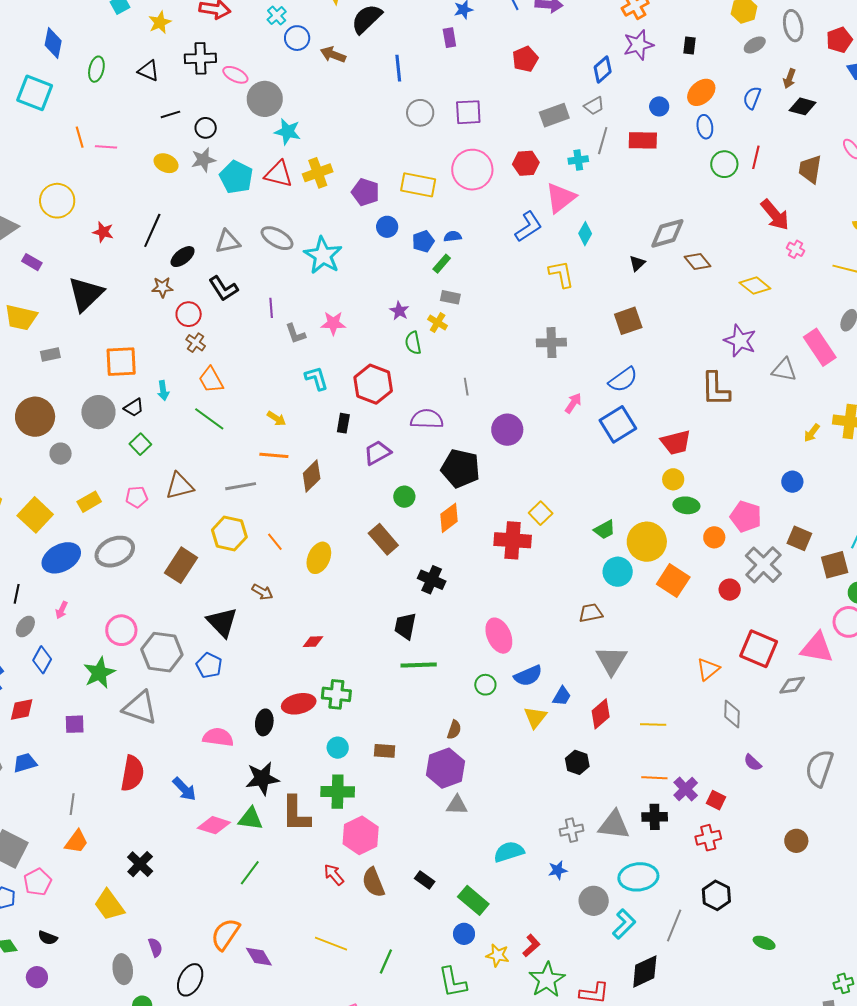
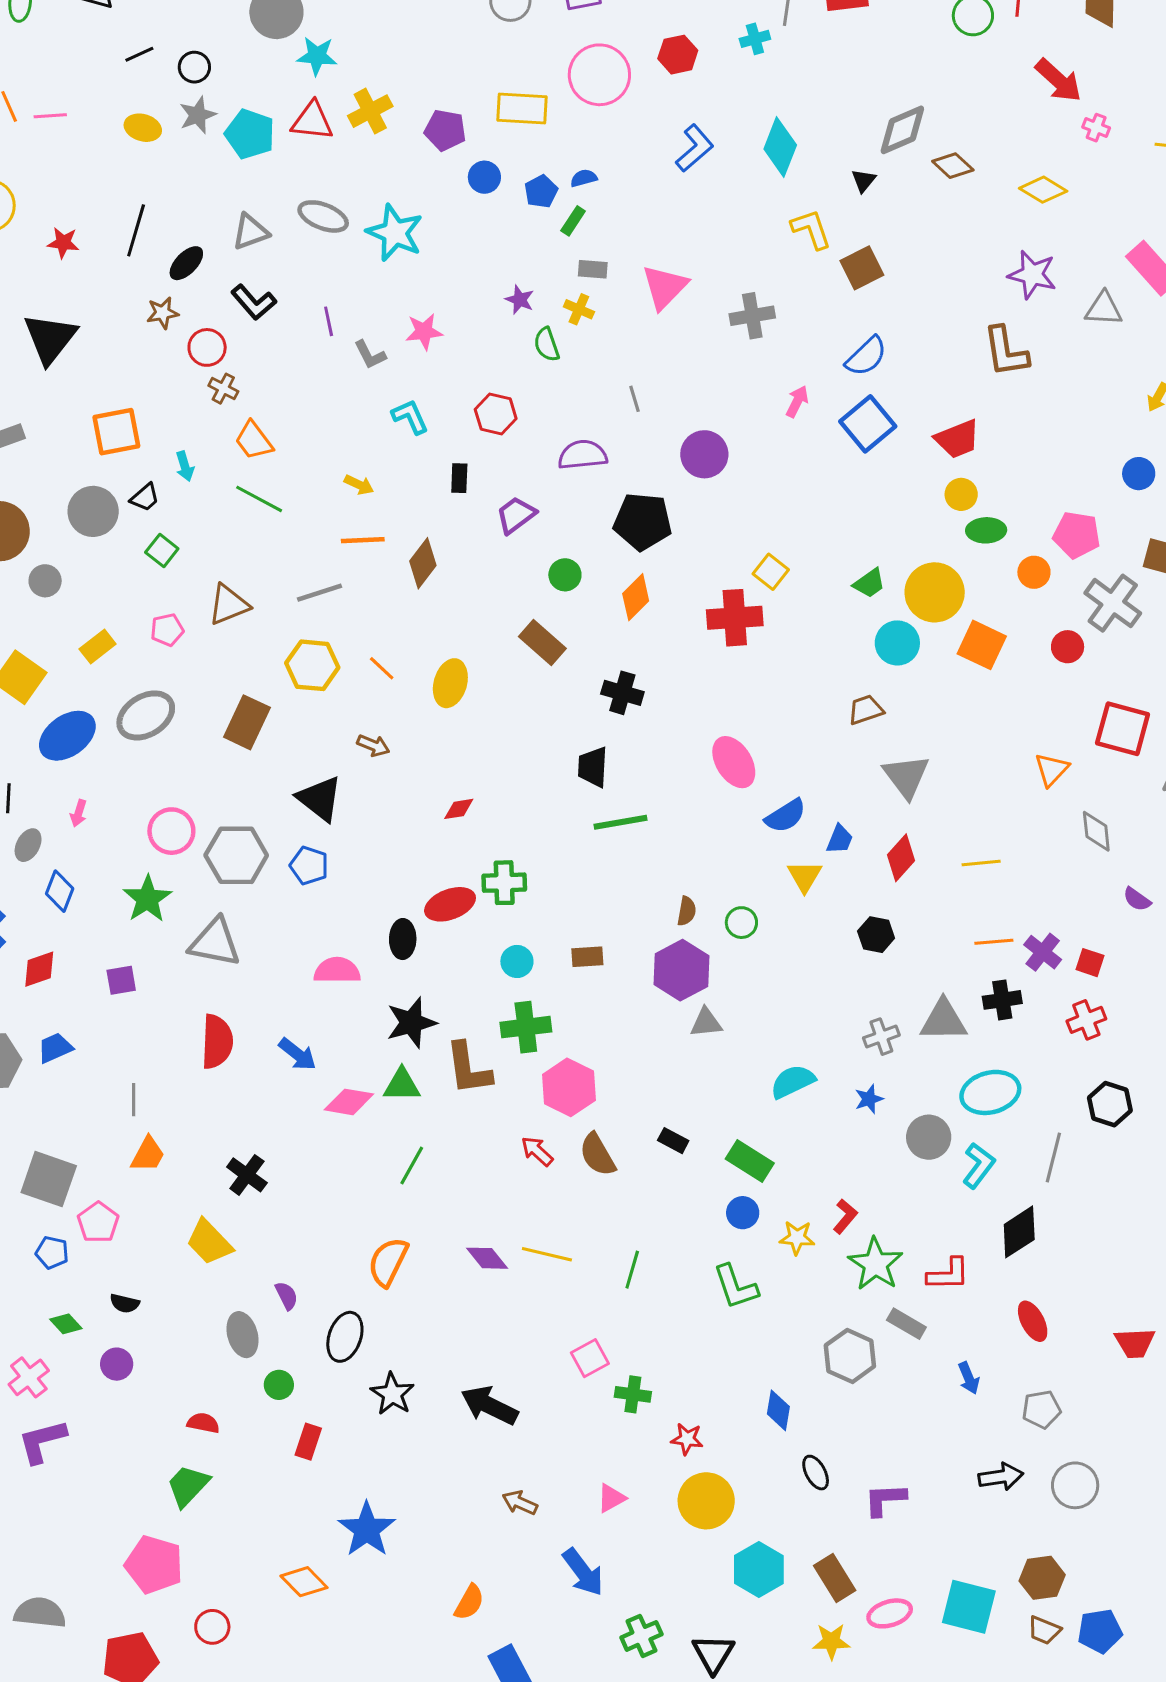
pink triangle: (561, 198) -> (665, 287), moved
cyan diamond: (585, 234) -> (780, 147), size x1.6
yellow L-shape: (561, 274) -> (811, 229), moved
red hexagon: (373, 384) -> (496, 414), size x0.7
green circle: (485, 685) -> (741, 923), moved
purple diamond: (259, 957) -> (487, 1258), moved

